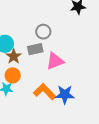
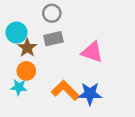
gray circle: (43, 32) -> (52, 13), moved
pink triangle: (55, 61) -> (92, 52), moved, turned 42

